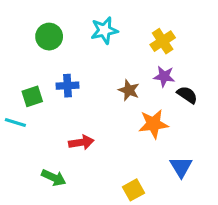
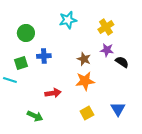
green circle: (49, 37) -> (26, 33), moved
orange star: (153, 124) -> (85, 81), moved
yellow square: (133, 190) -> (87, 113), moved

